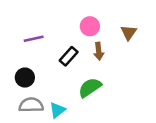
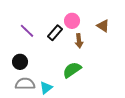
brown triangle: (129, 32) -> (103, 26), turned -32
purple line: (34, 39) -> (27, 31), turned 56
black rectangle: (69, 56) -> (55, 33), moved

